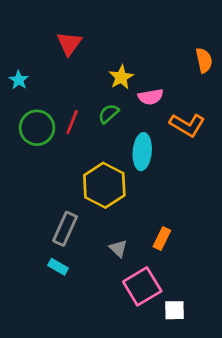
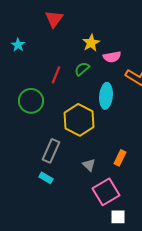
green circle: (37, 128) -> (31, 101), moved
white square: (174, 310) -> (118, 217), moved

